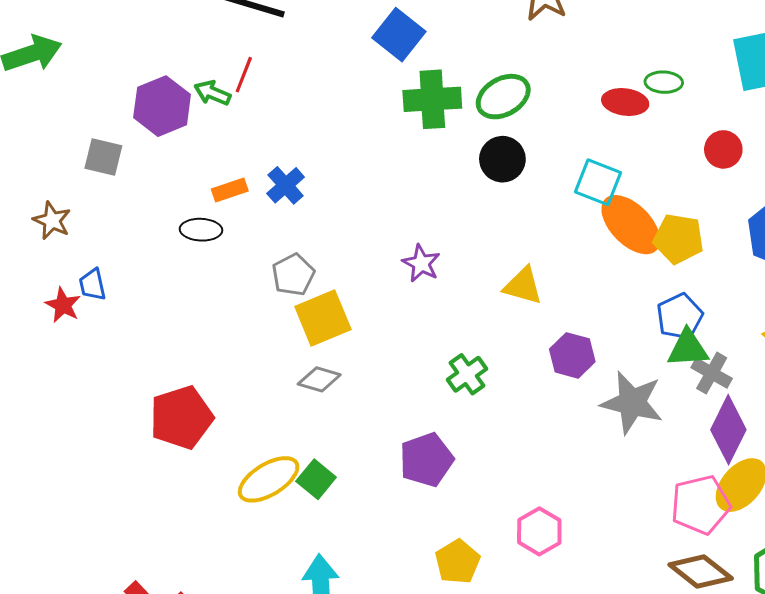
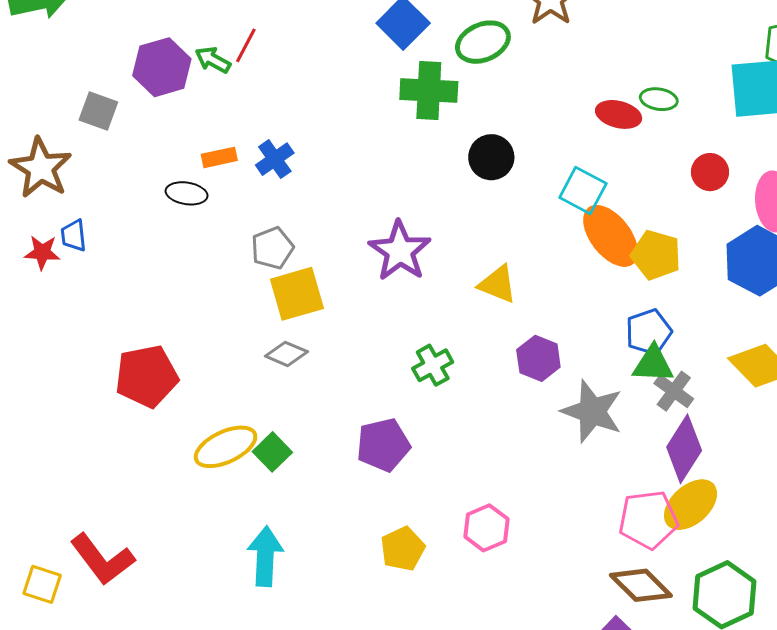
green ellipse: (503, 97) -> (483, 42), moved
brown star: (52, 221) -> (41, 168), size x1.6
purple star: (421, 263) -> (400, 251), size x1.6
red star: (63, 305) -> (42, 252), turned -30

